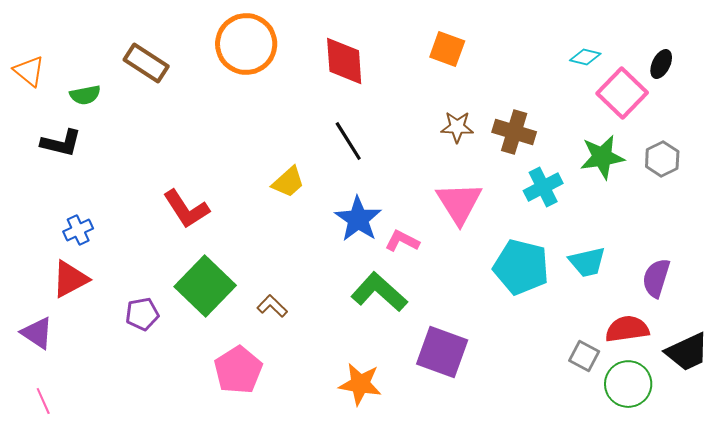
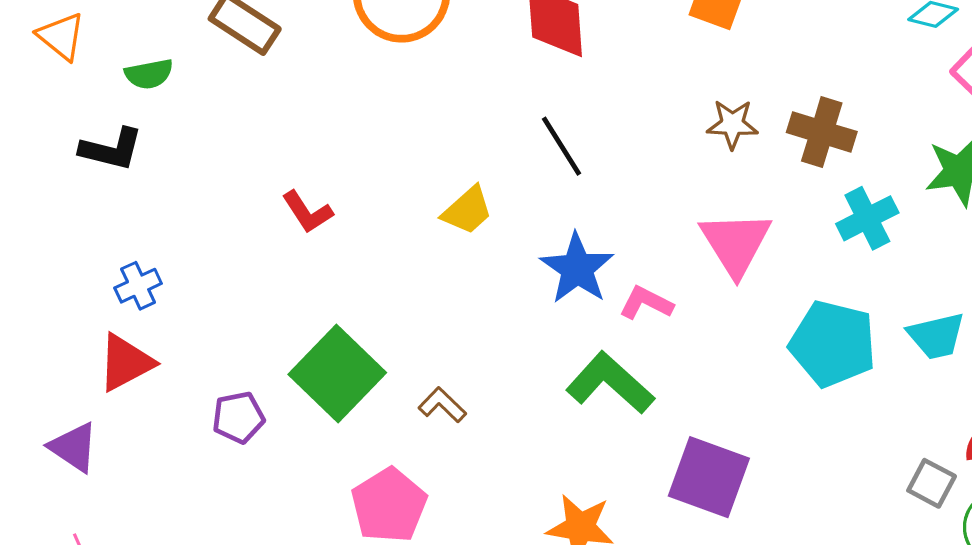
red L-shape: (186, 209) -> (307, 212), moved, size x0.7

